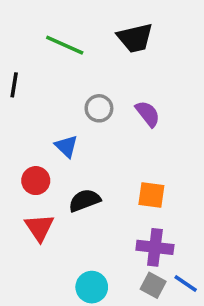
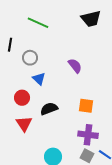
black trapezoid: (135, 38) -> (91, 19), moved
gray circle: (99, 108) -> (30, 58), moved
purple semicircle: (148, 114) -> (75, 66), moved

